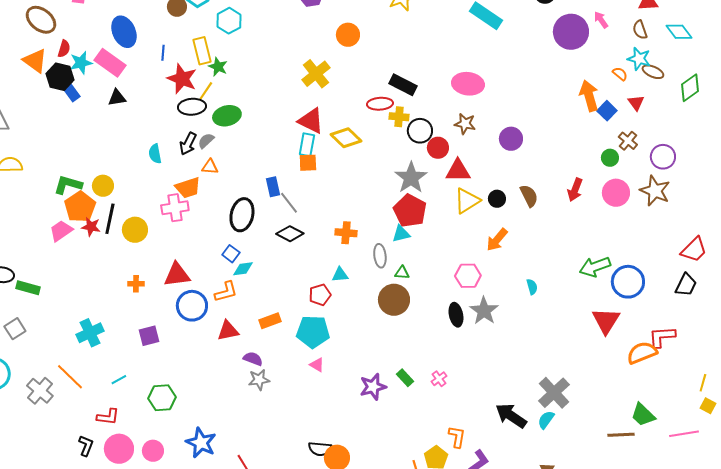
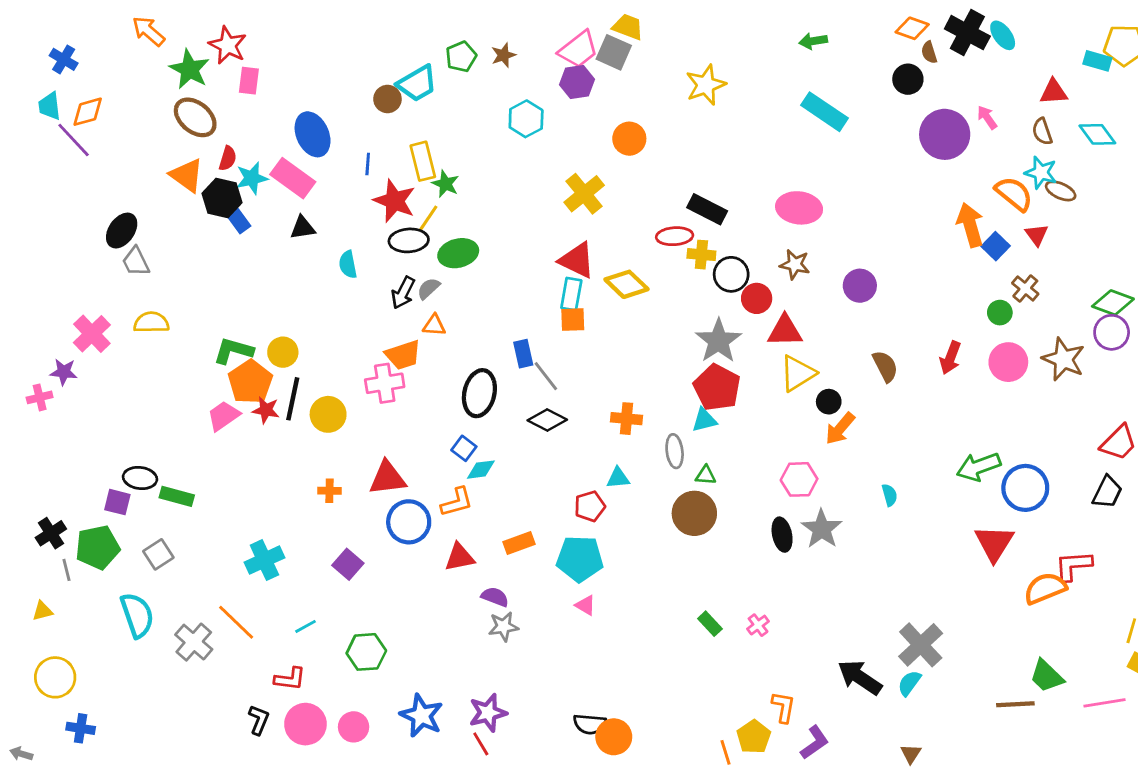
cyan hexagon: (229, 21) -> (526, 119), moved
orange semicircle: (620, 74) -> (1014, 194), size x1.8
green diamond: (690, 88) -> (1113, 303), moved, turned 56
cyan semicircle: (155, 154) -> (348, 264), moved
purple circle: (663, 157) -> (1112, 332), moved
black circle: (497, 199) -> (829, 402), moved
purple square: (149, 336) -> (348, 564), turned -35
purple star: (373, 387) -> (488, 713), moved

